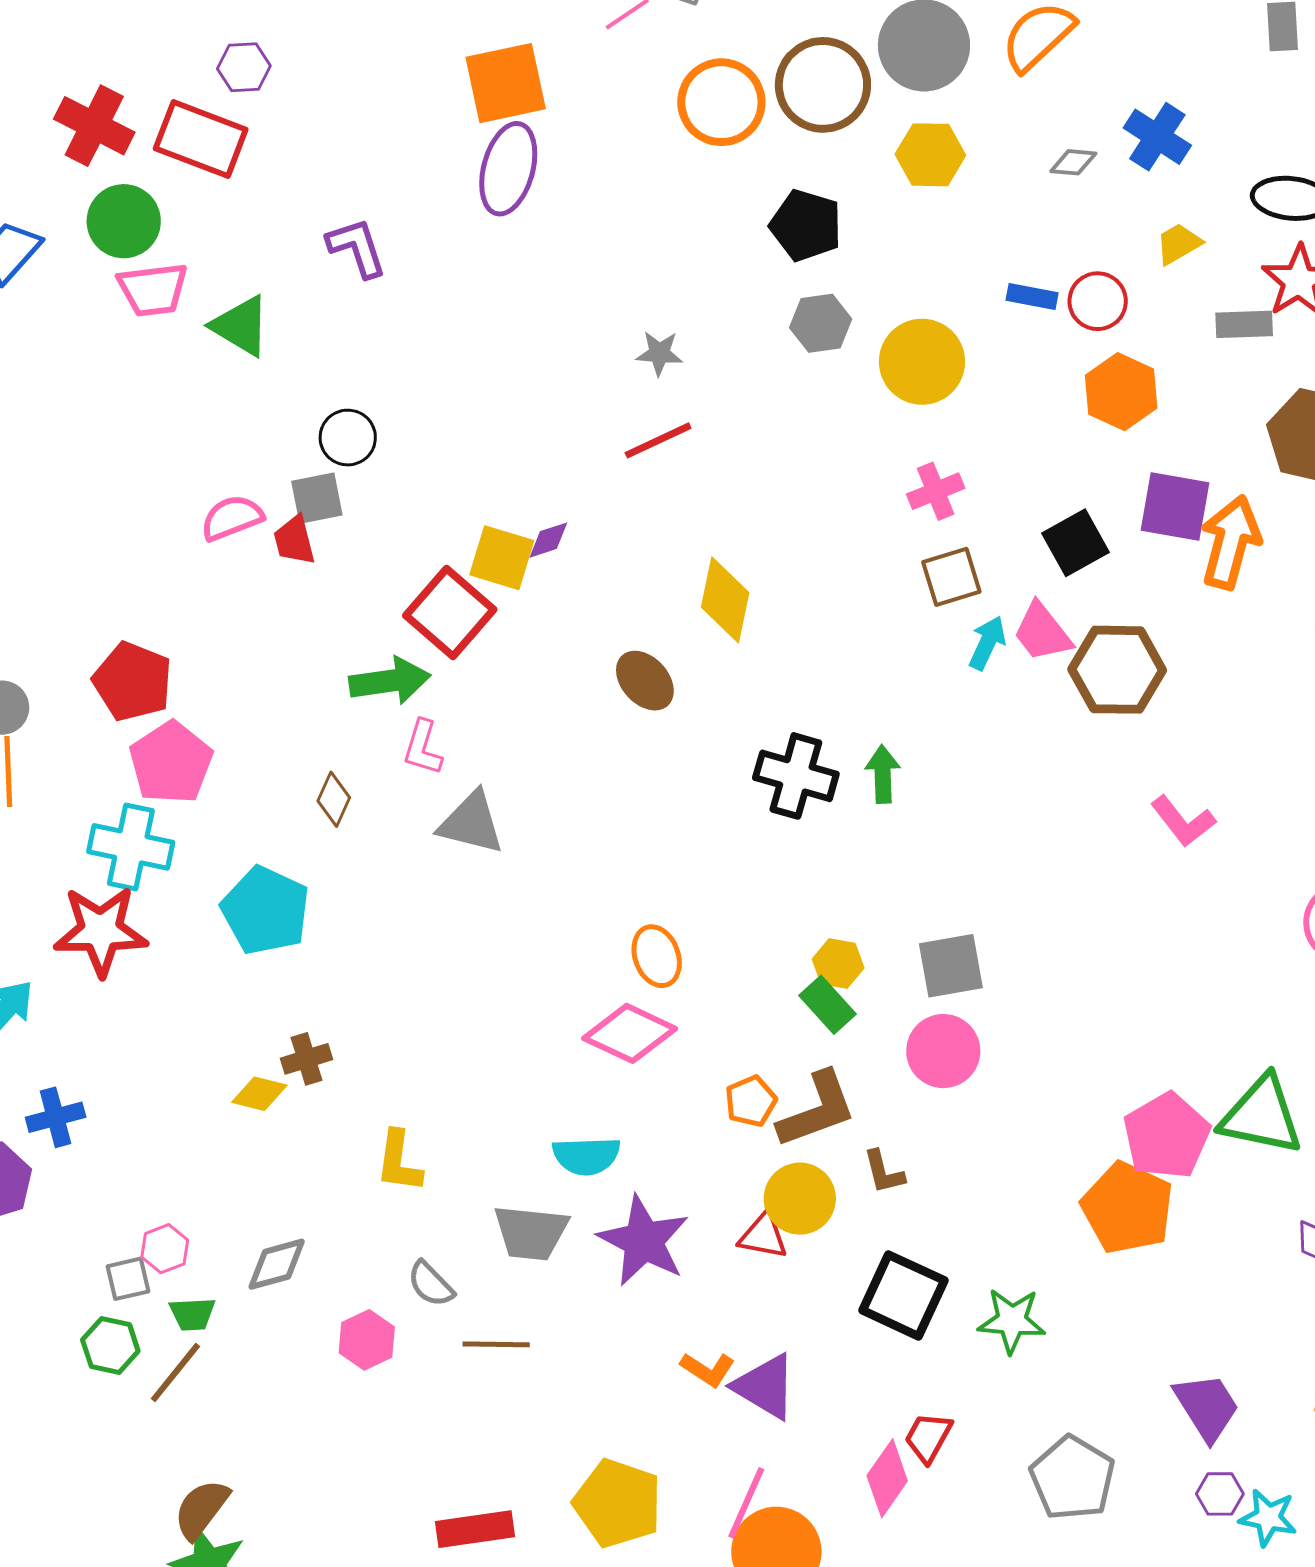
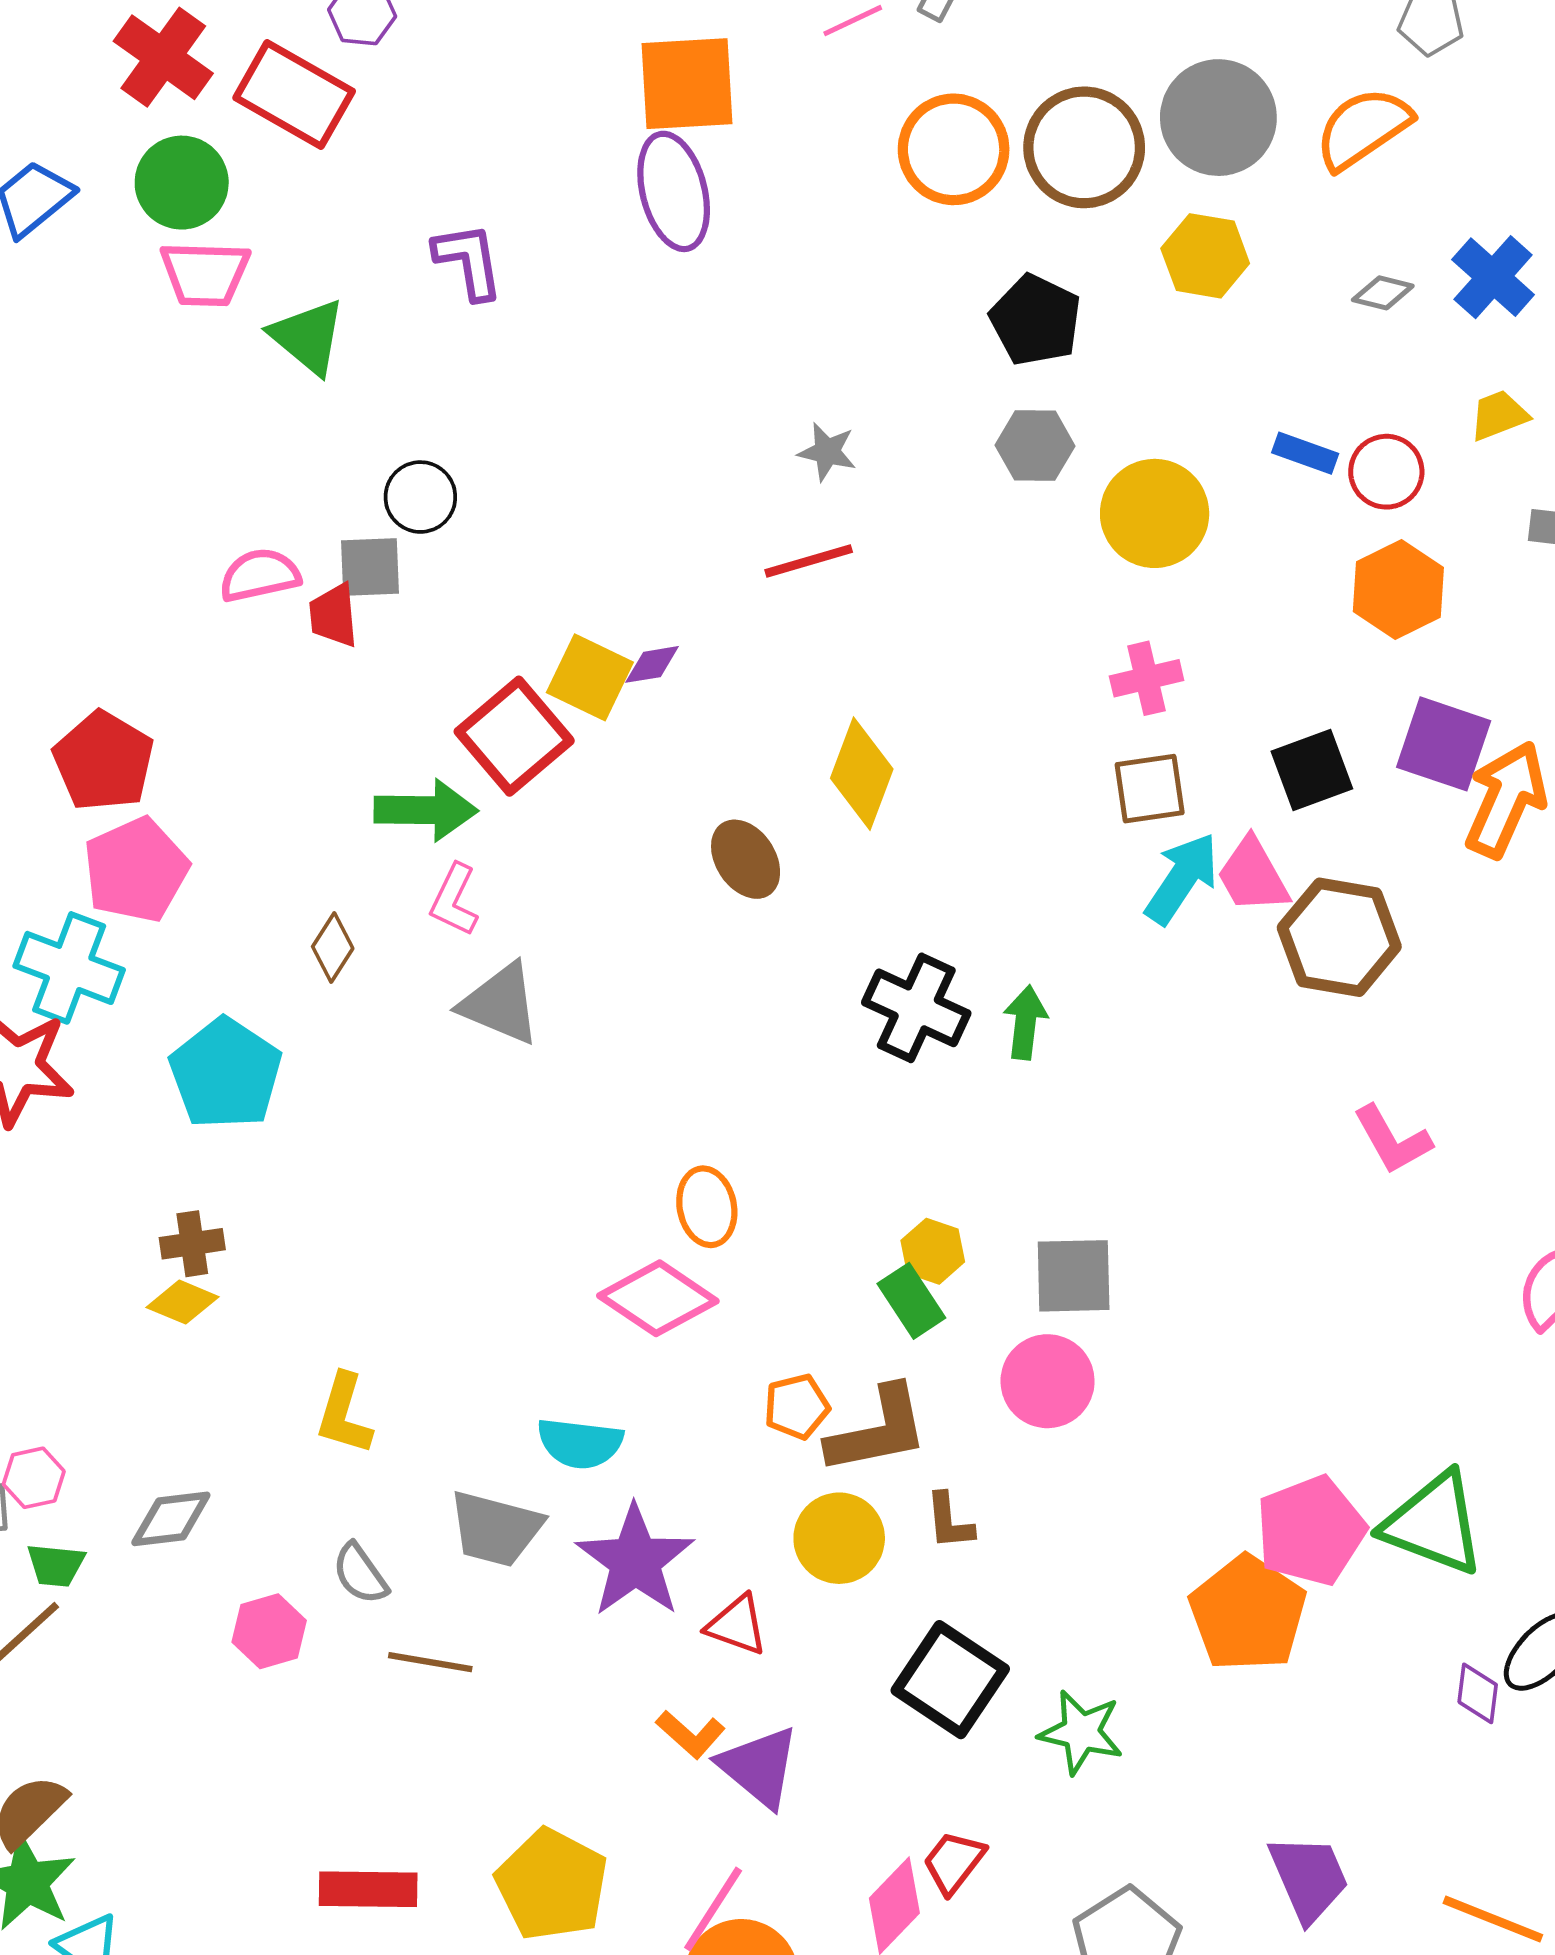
purple ellipse: (508, 169) -> (674, 191), turned -38
cyan arrow: (987, 643) -> (1182, 878), size x1.4
brown cross: (306, 1059) -> (192, 1244), moved
red triangle: (763, 1236) -> (737, 1625), moved

